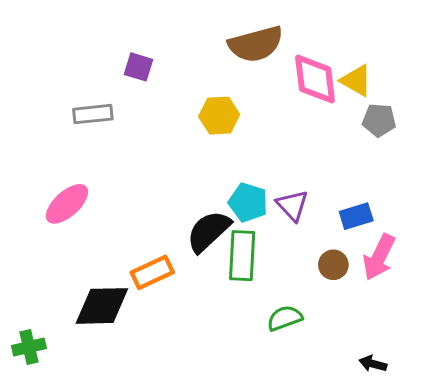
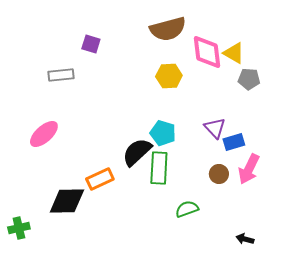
yellow hexagon: (219, 116) -> (169, 76), moved
purple triangle: (292, 205) -> (215, 128), moved

